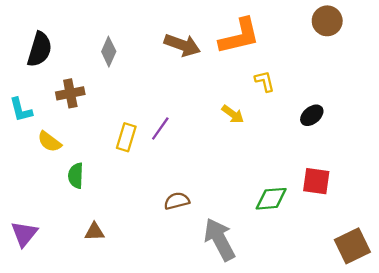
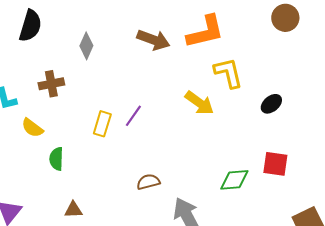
black semicircle: (40, 49) -> (30, 26), moved
yellow L-shape: (265, 81) -> (228, 73), size x1.6
yellow arrow: (233, 114) -> (199, 103), size x1.4

